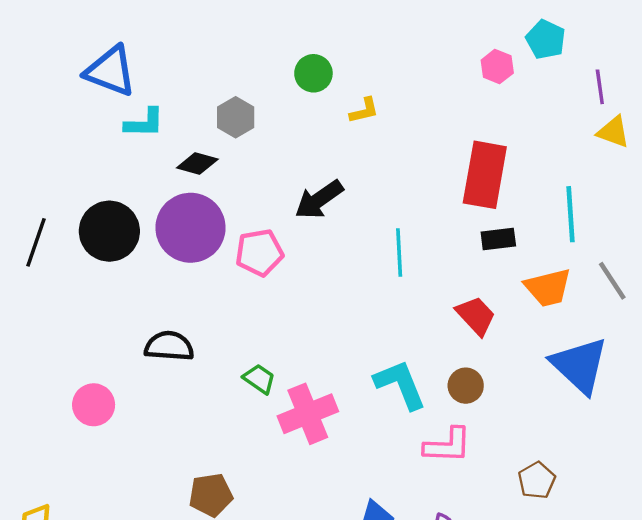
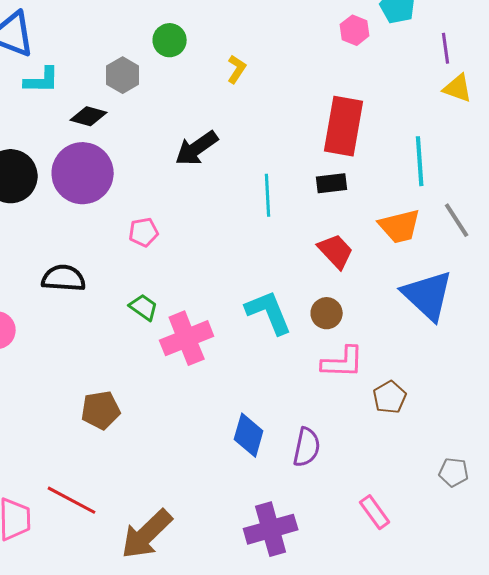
green circle: (313, 73) -> (170, 40), moved
yellow L-shape: (364, 110) -> (237, 69), turned -44
black rectangle: (498, 239) -> (332, 183), moved
pink pentagon: (259, 253) -> (144, 232), moved, size x0.7
pink L-shape: (448, 445) -> (343, 362), moved

